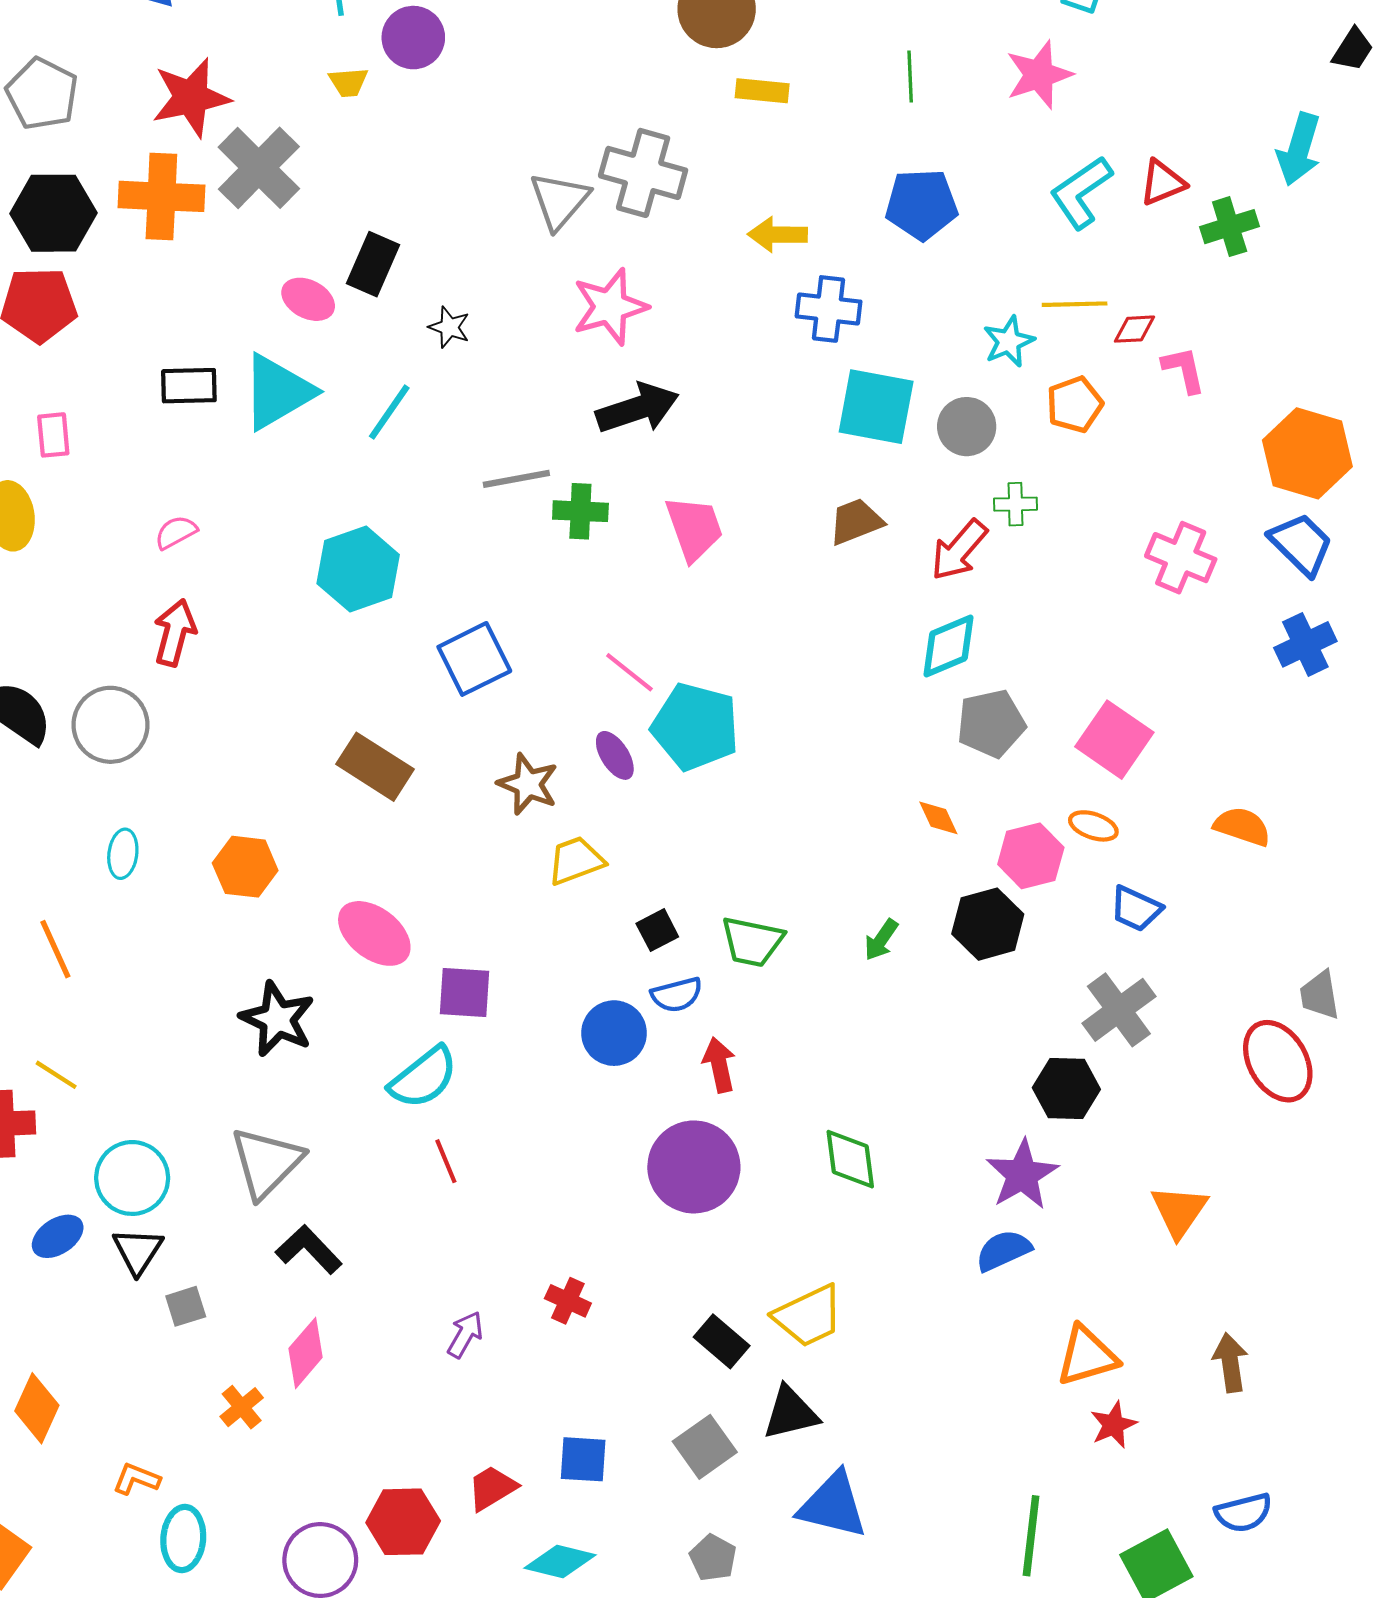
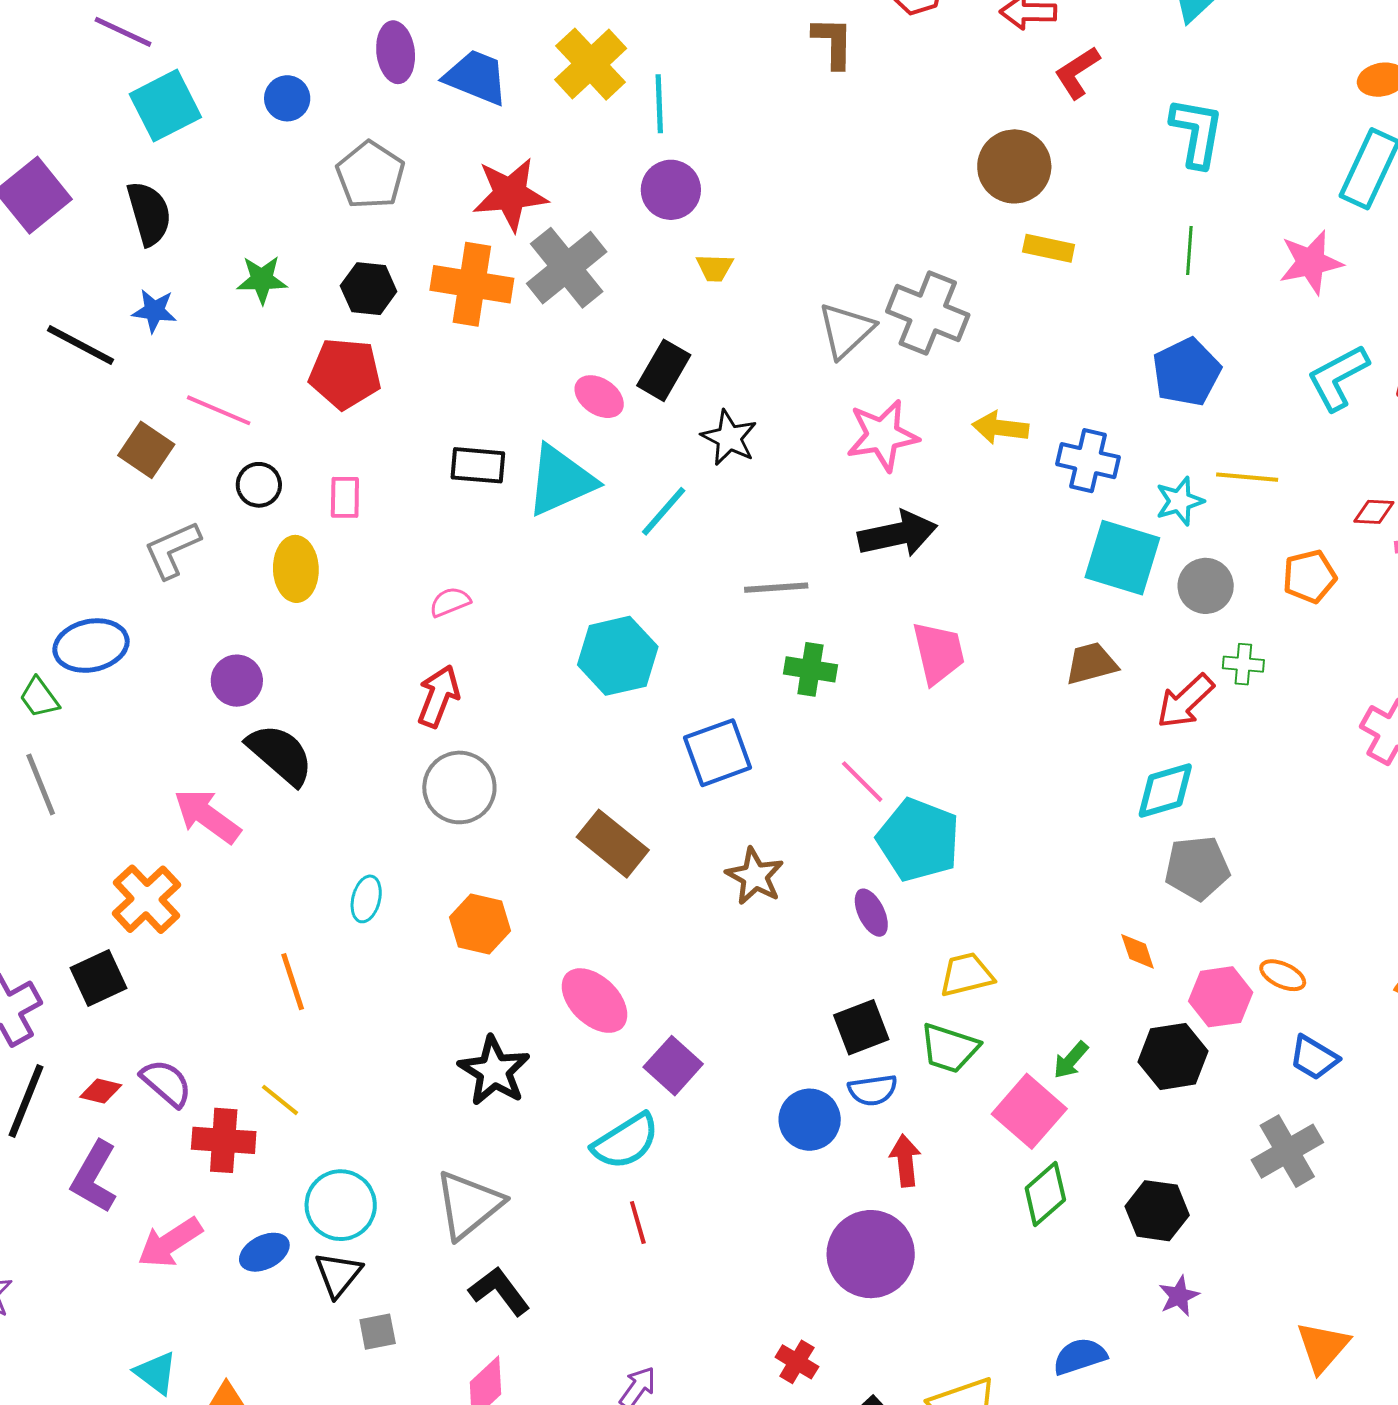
purple circle: (413, 38) -> (671, 190), moved
yellow trapezoid: (348, 82) -> (715, 268), moved
blue pentagon: (921, 204) -> (1187, 372), turned -30
black hexagon: (54, 213) -> (369, 289), size x0.7
yellow arrow: (778, 235) -> (1000, 428), moved
yellow line: (1075, 304) -> (1247, 477), moved
black star: (449, 327) -> (729, 438), size x1.4
cyan star: (1009, 341) -> (1180, 501), moved
green cross: (580, 511) -> (810, 669), moved
gray circle: (110, 725) -> (459, 787), moved
pink square: (1114, 740) -> (1029, 1111), moved
purple ellipse: (615, 755) -> (871, 913), moved
yellow trapezoid: (576, 861) -> (966, 975), moved
black square: (657, 930) -> (861, 1027), size x1.4
purple square: (465, 992) -> (673, 1066), turned 32
black hexagon: (1066, 1089) -> (1157, 1211), moved
green diamond: (850, 1159) -> (1045, 1194), moved, turned 50
purple star: (1022, 1175) -> (1179, 1296), size x0.6
blue semicircle: (1003, 1250) -> (1080, 1356), moved
red cross: (568, 1301) -> (797, 1362), moved

